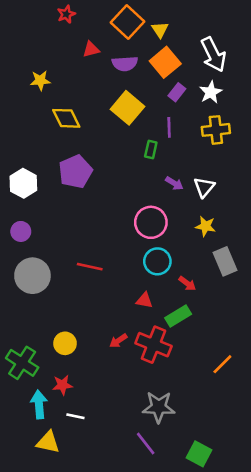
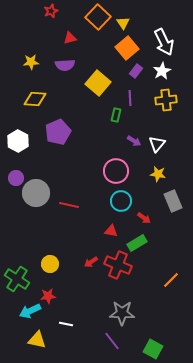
purple semicircle: (125, 64) -> (65, 65), moved
yellow diamond: (66, 118) -> (35, 99), moved, turned -60
gray circle: (32, 276) -> (36, 193), moved
cyan arrow: (39, 404) -> (30, 311), turned -110
white line: (75, 416) -> (66, 324), moved

